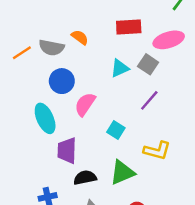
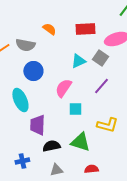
orange semicircle: (80, 37) -> (49, 29), moved
pink semicircle: (85, 104) -> (63, 88), moved
cyan square: (116, 130) -> (75, 109), turned -32
green triangle: (122, 172) -> (80, 142), turned 40

